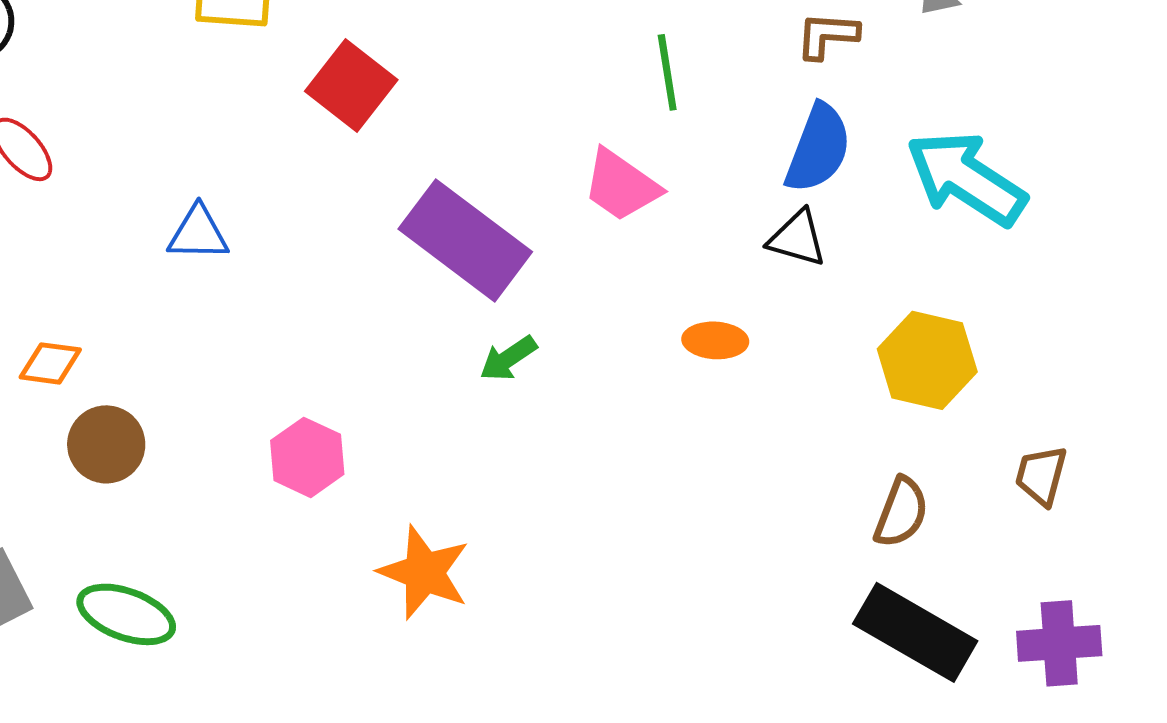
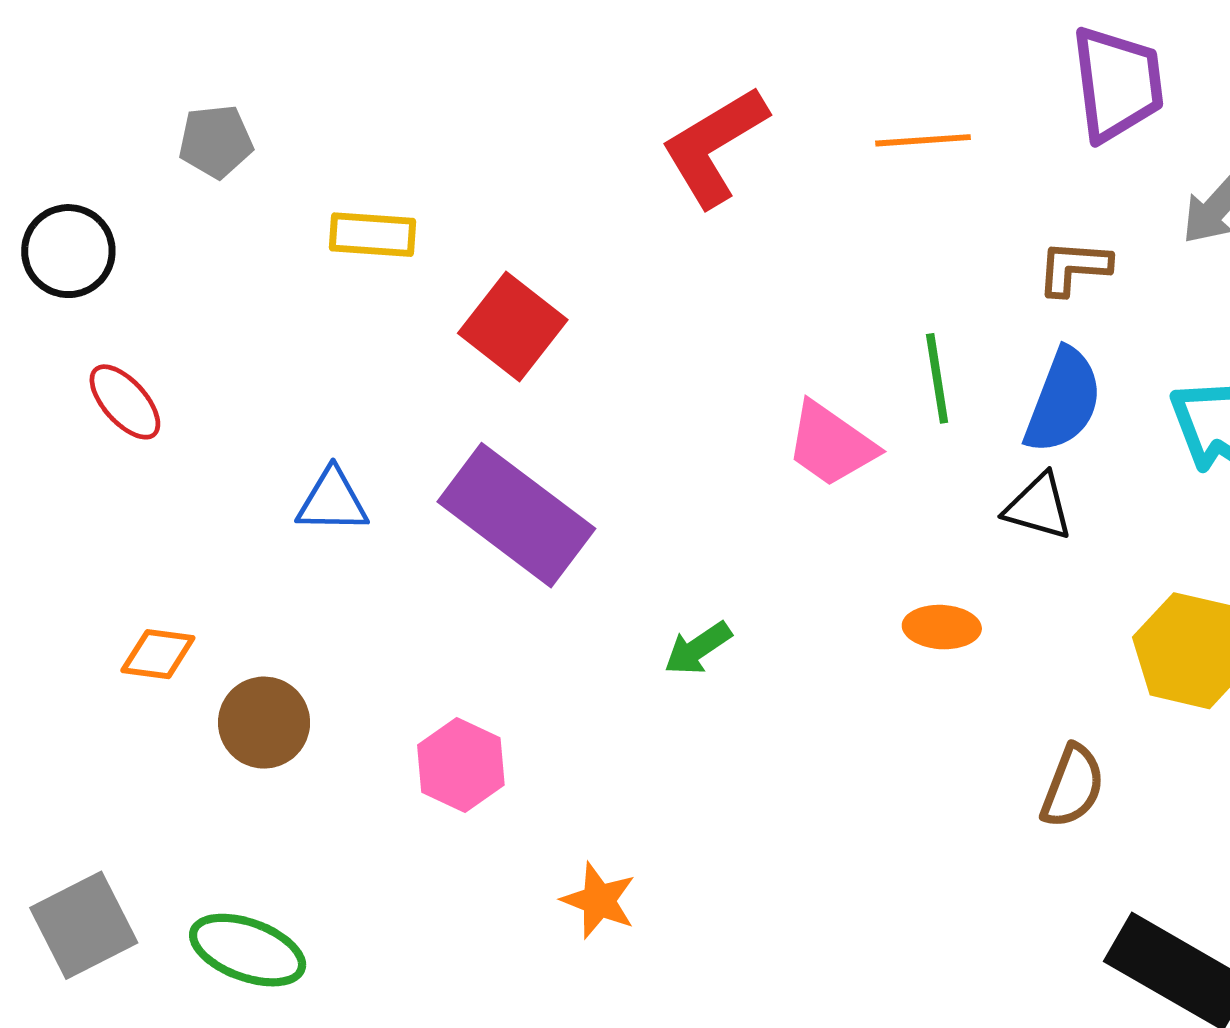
green line: (667, 72) -> (937, 378), moved
purple rectangle: (465, 240) -> (516, 515), moved
brown circle: (106, 444) -> (264, 723), moved
brown semicircle: (901, 512) -> (1073, 786), moved
orange star: (424, 572) -> (599, 901), size x0.7

